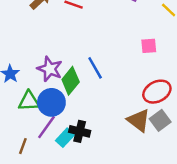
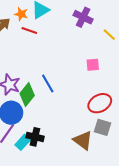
brown triangle: (139, 120) -> (83, 140), moved
gray square: (160, 120) -> (103, 127), turned -36

